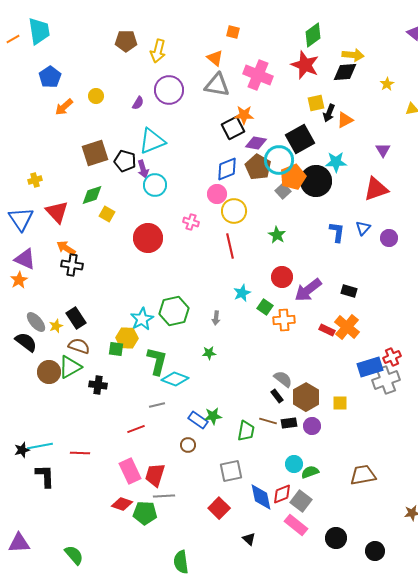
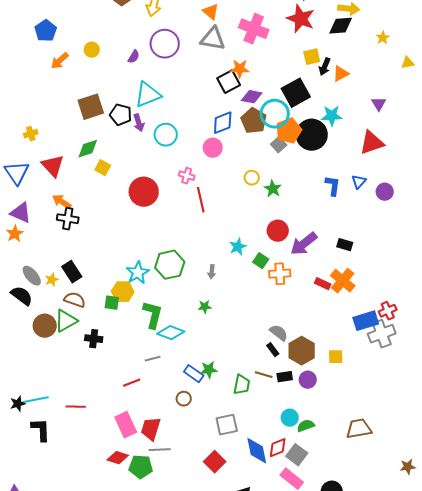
cyan circle: (155, 185) -> (166, 135), moved
yellow circle: (234, 211) -> (252, 178), moved, size x0.6
red line: (230, 246) -> (201, 200), moved

